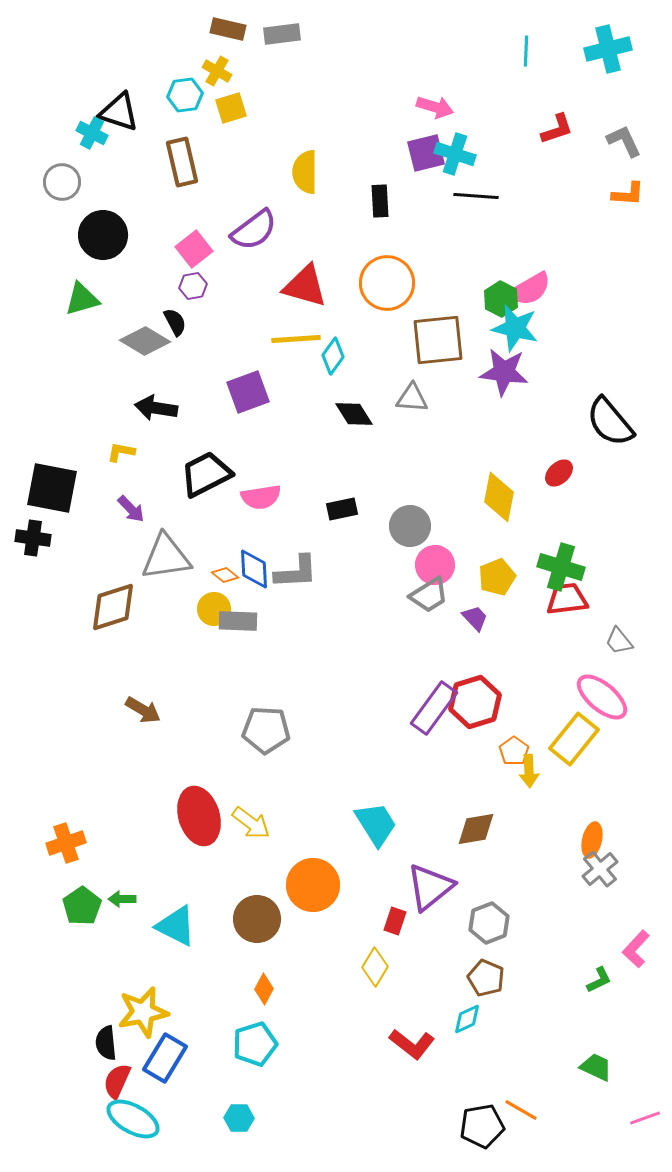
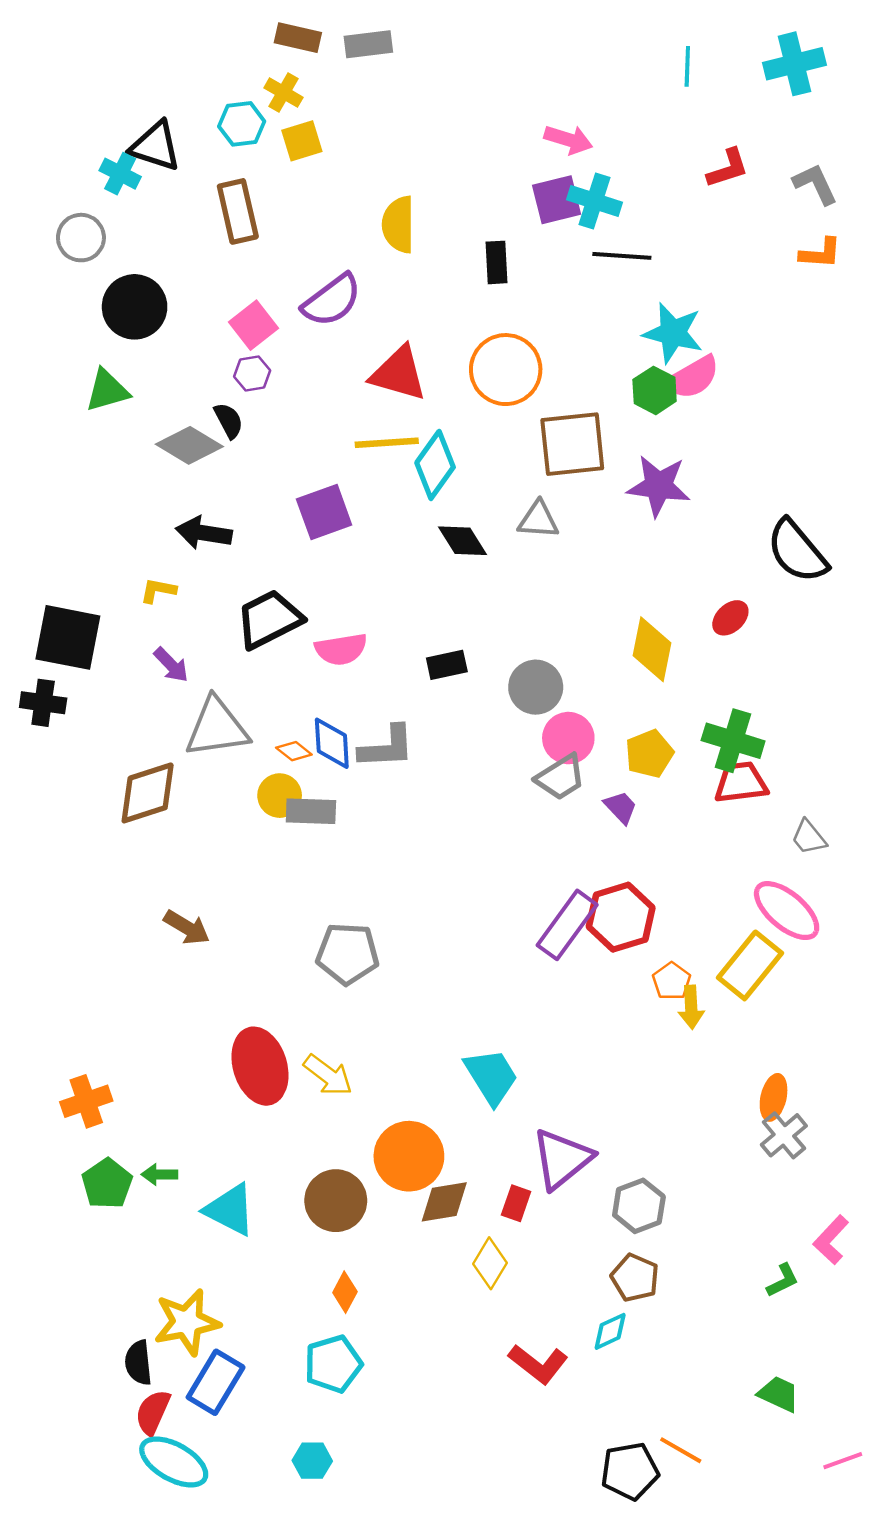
cyan star: (515, 328) -> (673, 333), moved
cyan diamond: (333, 356) -> (435, 465), size x1.4
brown diamond: (476, 829) -> (444, 1202), moved

